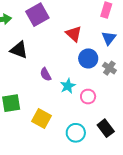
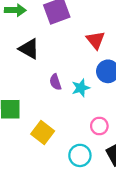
cyan star: (68, 86) -> (81, 88), moved
pink circle: (88, 97) -> (99, 126), moved

